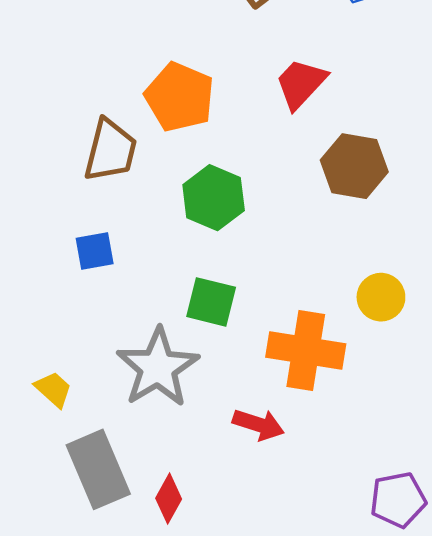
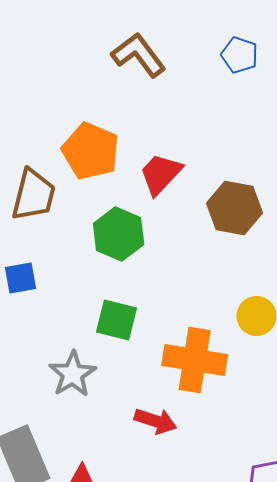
red trapezoid: (301, 84) -> (161, 174), moved
gray star: (158, 368) -> (73, 374), size x0.7

